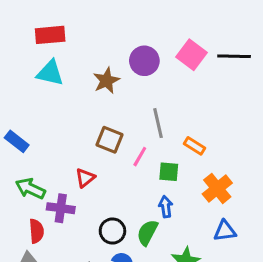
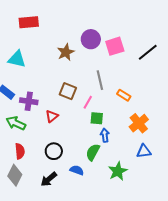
pink square: (191, 55) -> (115, 46), moved, turned 36
black line: (234, 56) -> (148, 52), moved, turned -40
cyan triangle: (50, 73) -> (17, 59), moved
green square: (169, 172) -> (97, 118), moved
purple cross: (61, 208) -> (29, 101), moved
black circle: (112, 231) -> (54, 151), moved

